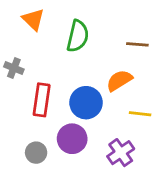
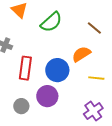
green semicircle: (78, 36) -> (51, 22), turned 35
brown line: (137, 44) -> (94, 28), turned 35
purple cross: (121, 153) -> (93, 111), moved

